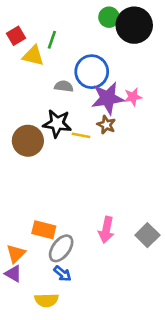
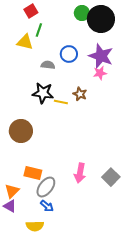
red square: (16, 36) -> (31, 11), moved
blue circle: (92, 72) -> (69, 54), size x0.7
purple star: (108, 98) -> (101, 56), moved, turned 30
brown circle: (28, 141) -> (21, 131), moved

